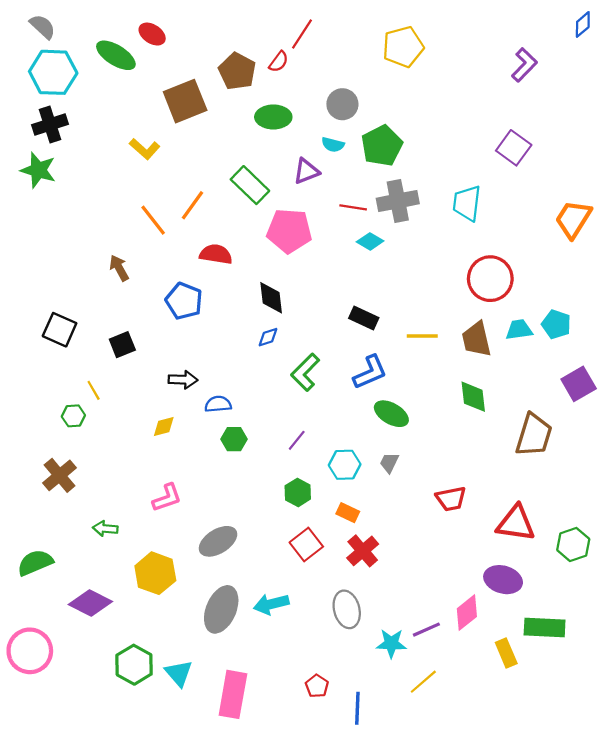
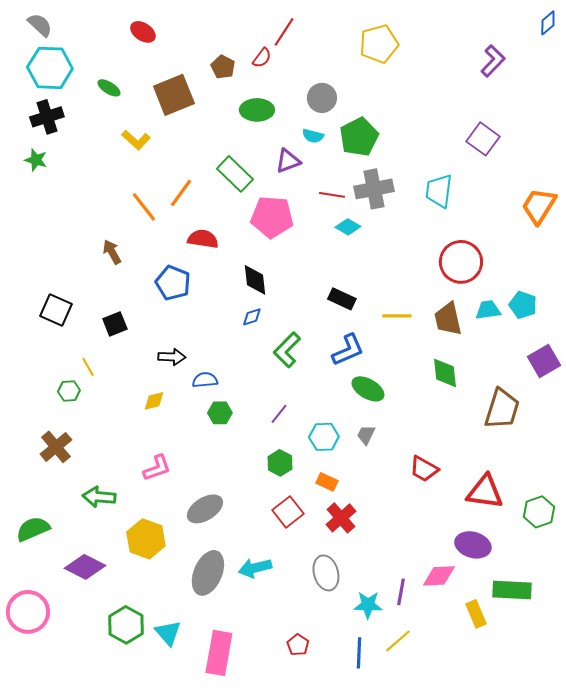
green ellipse: (116, 55) -> (109, 88), moved, size x0.6
brown pentagon: (237, 71) -> (223, 67), size x0.7
green star: (38, 170) -> (36, 160), size x0.7
red trapezoid: (451, 499) -> (424, 469), turned 40
green arrow: (105, 529) -> (99, 497), size x1.4
pink diamond: (467, 613) -> (439, 576), turned 36
purple line: (426, 630) -> (401, 592), turned -56
blue line: (357, 708) -> (359, 653), moved

